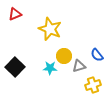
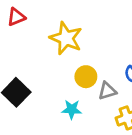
cyan star: (50, 68) -> (72, 109), moved

